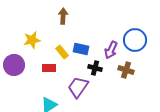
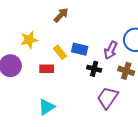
brown arrow: (63, 16) -> (61, 15), turned 42
purple trapezoid: (78, 87) -> (108, 98), moved

